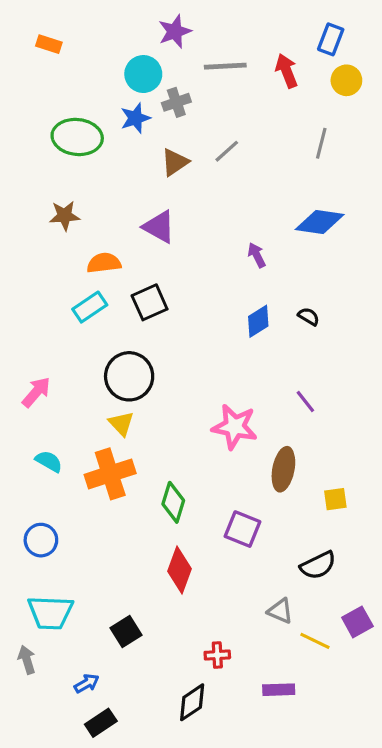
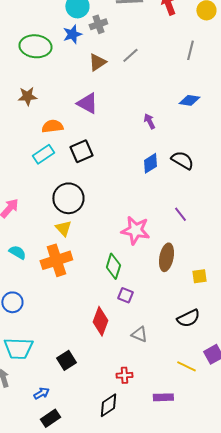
blue diamond: (320, 222) -> (189, 100), size x0.7
black semicircle: (309, 316) -> (182, 160), size x1.6
green diamond: (173, 502) -> (113, 266), moved
purple square: (242, 529) -> (125, 295), moved, size x0.7
gray triangle: (280, 611) -> (139, 334), moved

